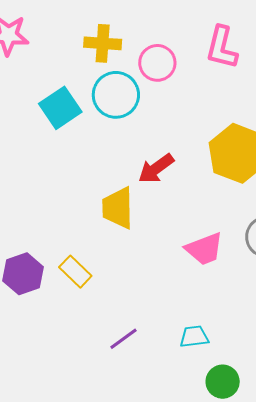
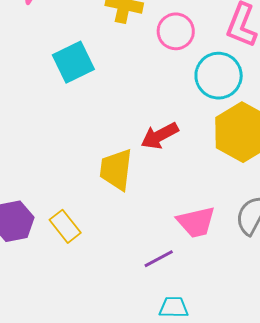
cyan circle: (116, 95) -> (219, 76), moved
purple line: (124, 339) -> (159, 259), moved

